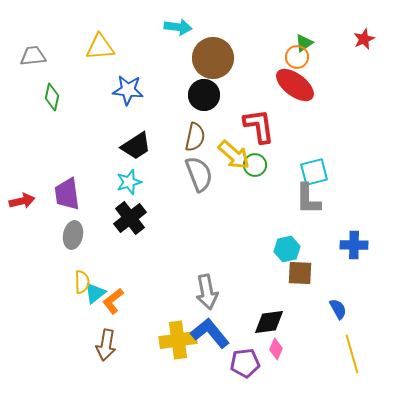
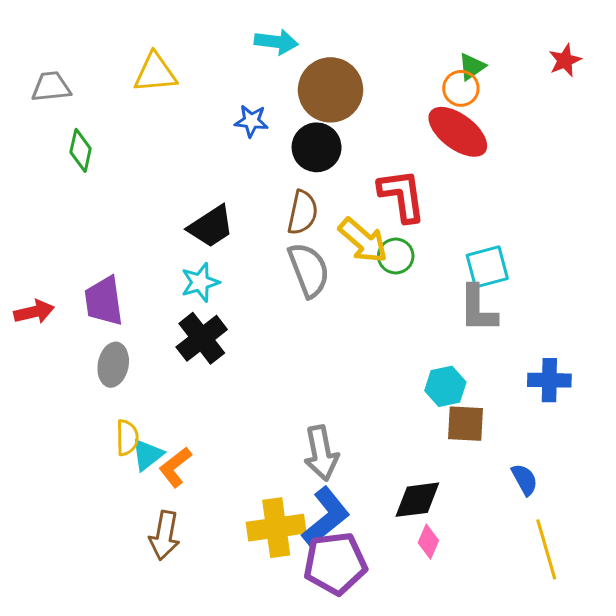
blue star: (128, 90) -> (251, 121), moved, size x0.7
blue L-shape: (210, 333) -> (326, 517), turned 90
purple pentagon: (245, 363) -> (335, 563), moved, size x1.4

